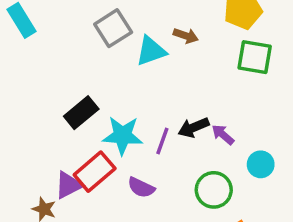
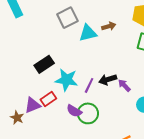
brown arrow: (186, 36) -> (109, 26), turned -40
red rectangle: (95, 172) -> (48, 99), size x0.7
green circle: (214, 190) -> (88, 113), moved

